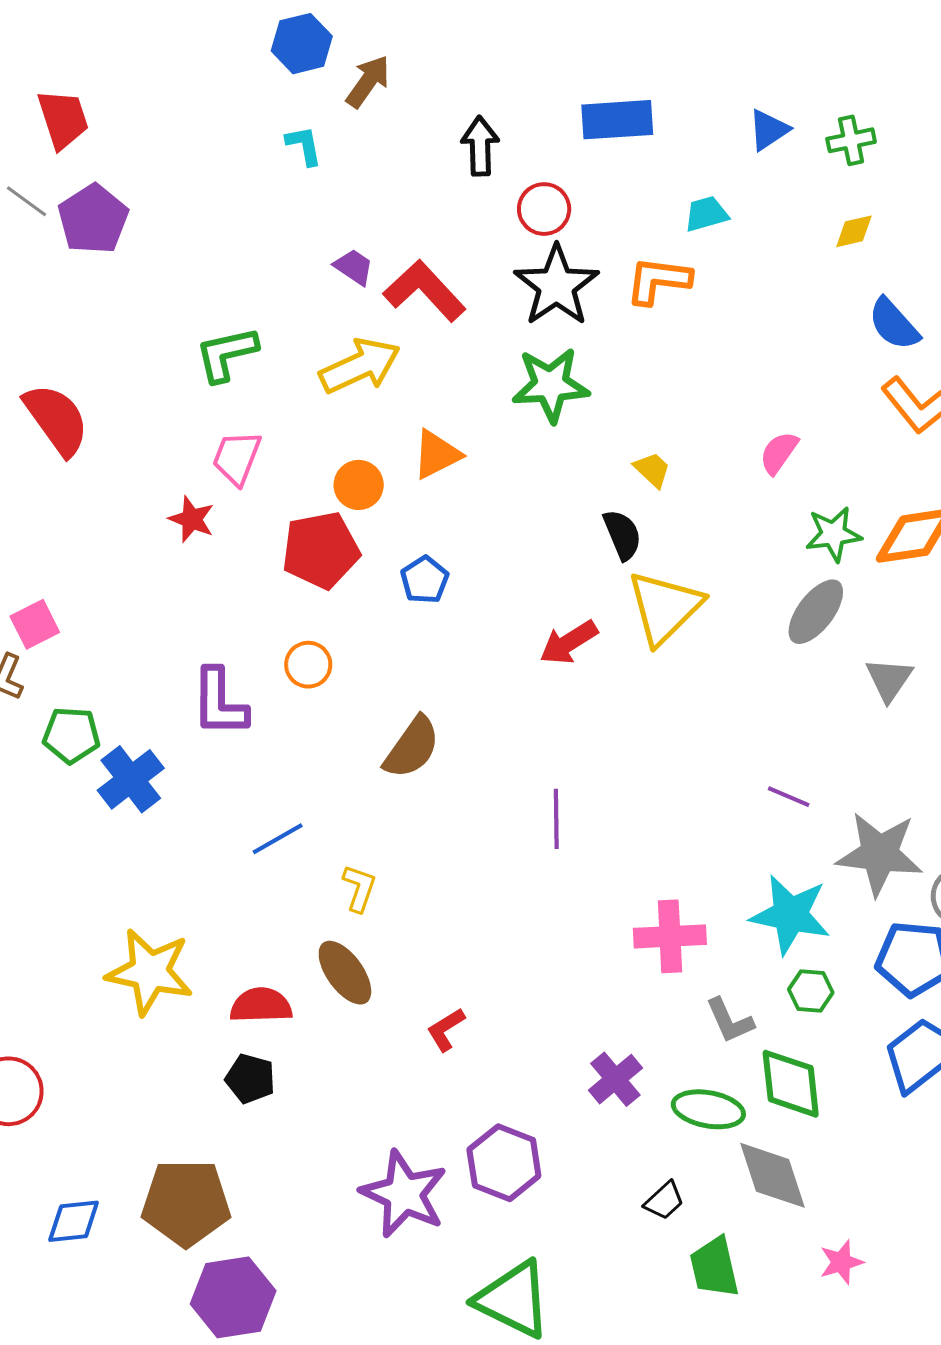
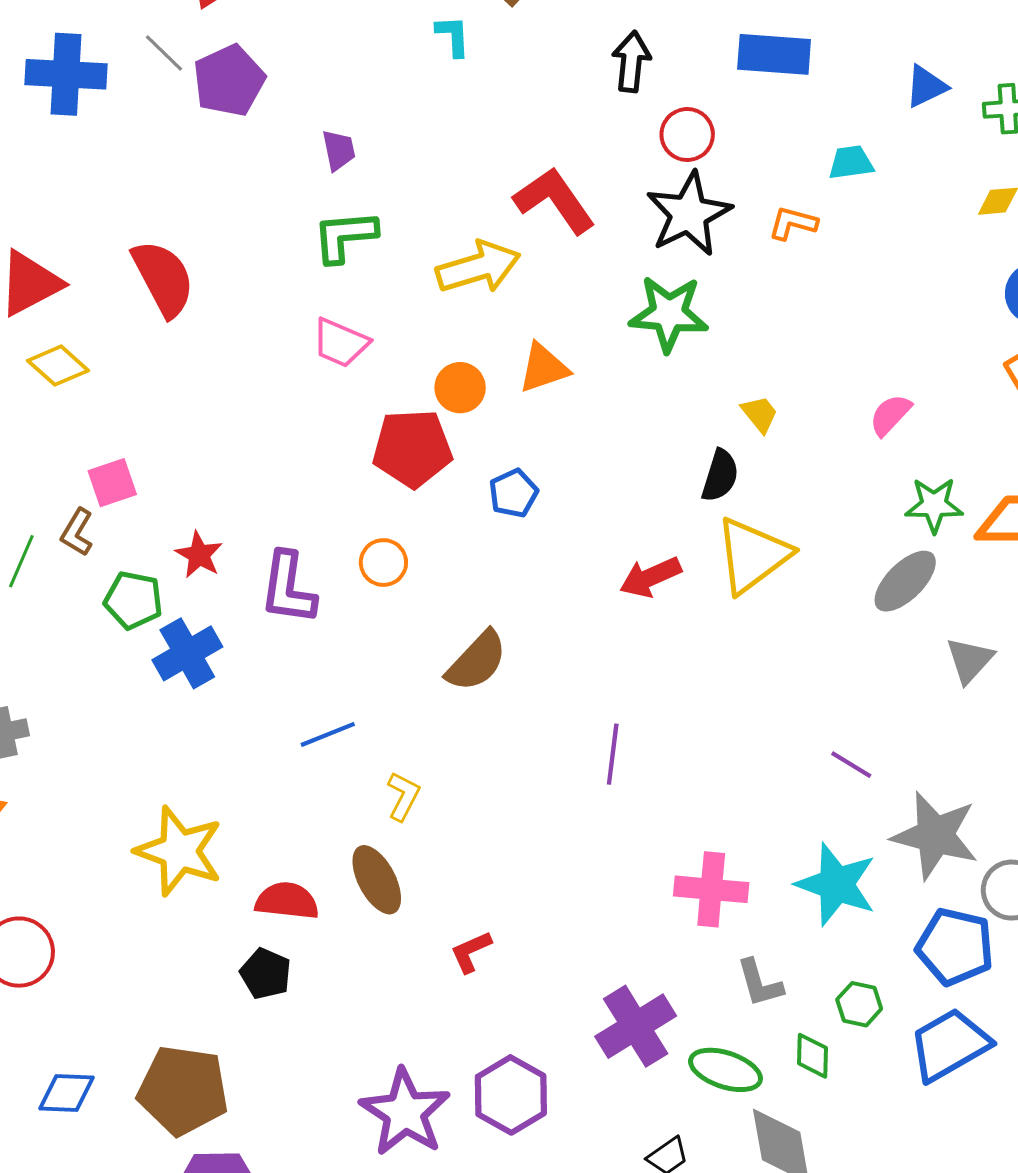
purple trapezoid: (354, 267) -> (339, 150), moved, turned 36
orange L-shape: (658, 280) -> (793, 223), size x0.7
pink trapezoid: (237, 458) -> (340, 343), turned -96
red star: (192, 519) -> (199, 555), moved
black semicircle: (622, 535) -> (720, 476), turned 32
green hexagon: (811, 991) -> (859, 1004), moved
purple cross: (615, 1079) -> (636, 1026), size x1.4
green diamond: (791, 1084) -> (812, 1056), size x0.6

